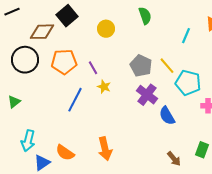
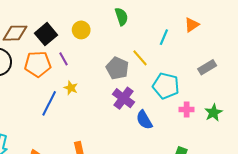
black square: (67, 16) -> (46, 34), moved
yellow line: (167, 66) -> (140, 58), moved
purple line: (93, 68) -> (64, 59), moved
yellow star: (104, 87) -> (71, 88), moved

